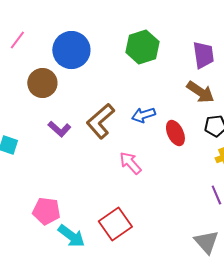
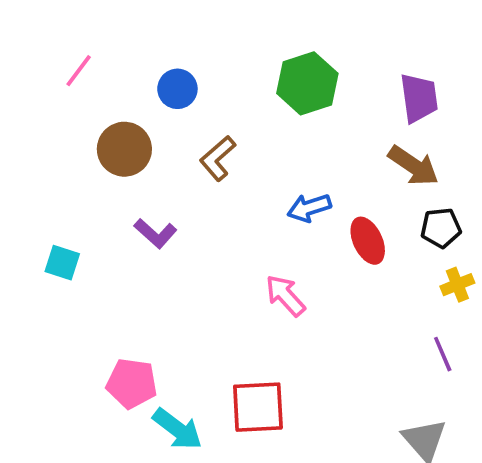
blue circle: (71, 50) -> (177, 89), size x0.6
brown L-shape: (100, 121) -> (218, 158), moved, size x0.7
red square: (115, 224) -> (258, 407), turned 32

